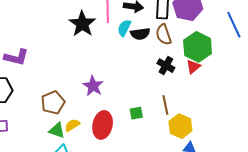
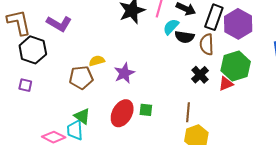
green square: (136, 113) -> (146, 110), moved
yellow semicircle: (72, 125) -> (97, 61), moved
green triangle: (57, 130) -> (82, 116), moved

